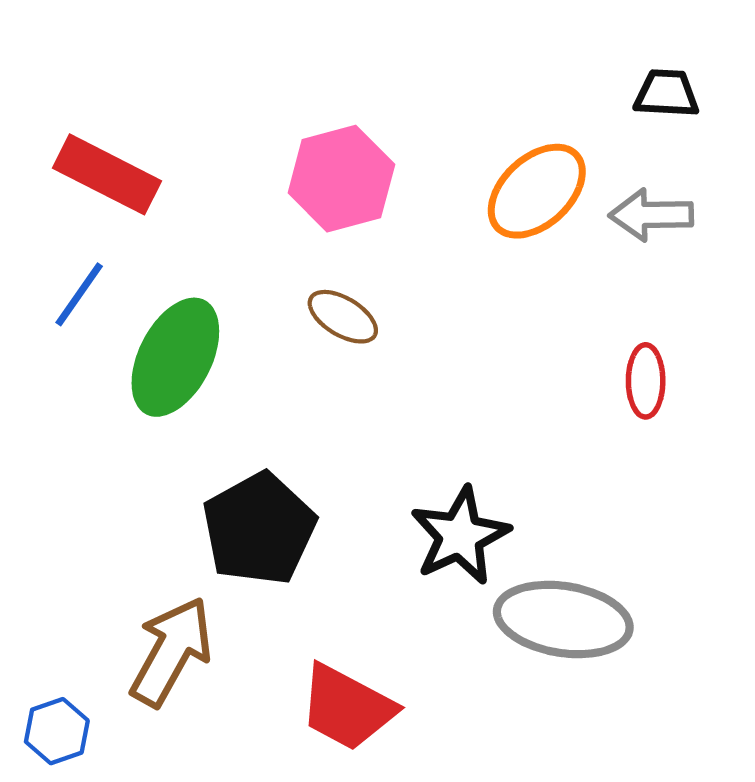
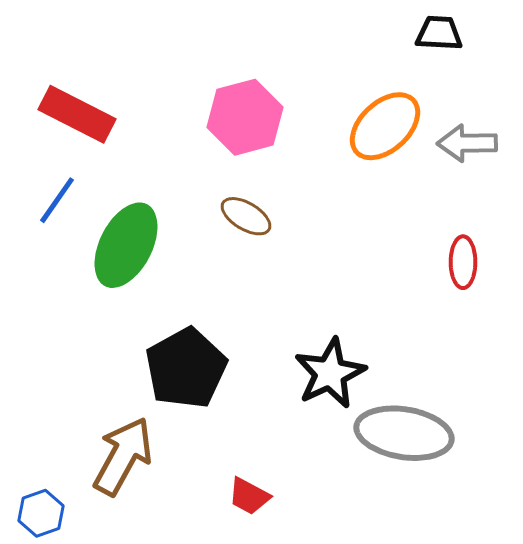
black trapezoid: (667, 93) -> (439, 33), moved
red trapezoid: (347, 707) -> (249, 496), size x0.6

